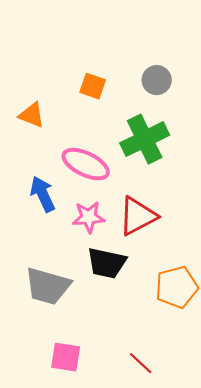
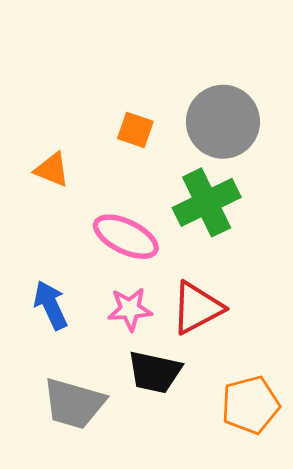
gray circle: (157, 80) -> (223, 122), size x1.8
blue arrow: (43, 194) -> (51, 305), moved

